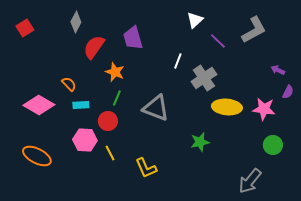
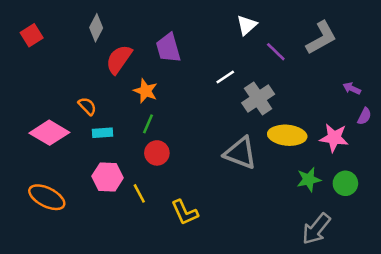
white line: (178, 61) -> (225, 77), turned 35
gray triangle: (156, 108) -> (240, 153), moved
red circle: (108, 121) -> (157, 153), moved
green star: (200, 142) -> (309, 180), moved

